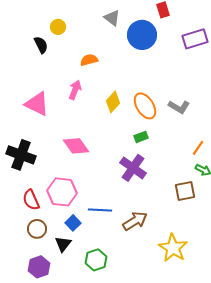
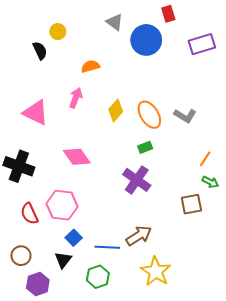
blue line: (100, 210) -> (107, 247), moved
brown circle: (37, 229) -> (21, 256), moved
yellow star: (173, 248) -> (156, 271), moved

